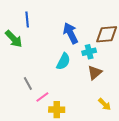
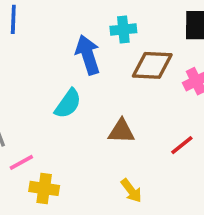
cyan cross: (89, 52) -> (123, 29), moved
brown triangle: (95, 73) -> (121, 131), turned 35

